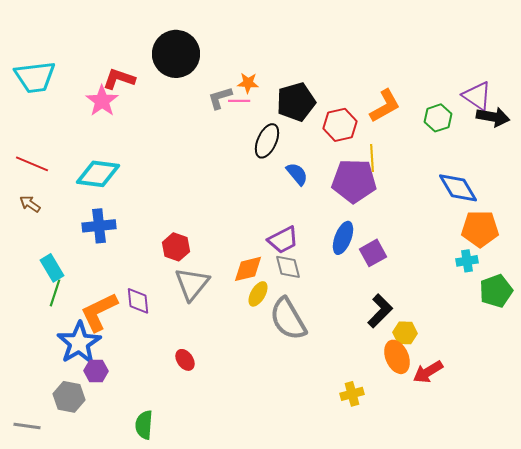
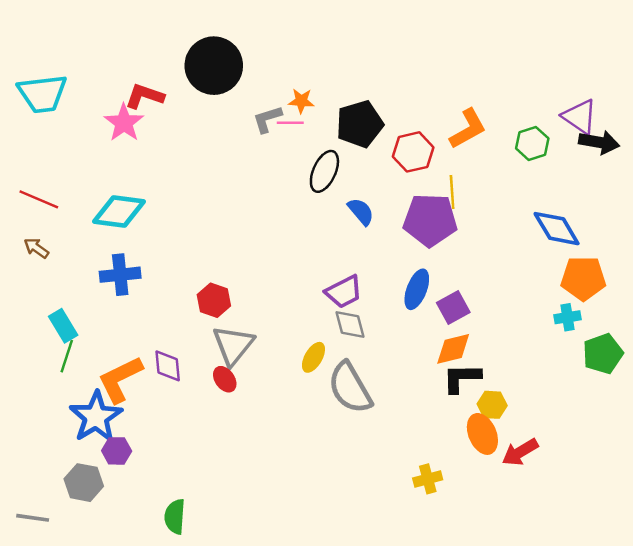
orange diamond: (248, 269) -> (453, 349), moved
black L-shape: (380, 311) -> (462, 378), turned -136
red ellipse: (185, 360) -> (225, 379), moved

